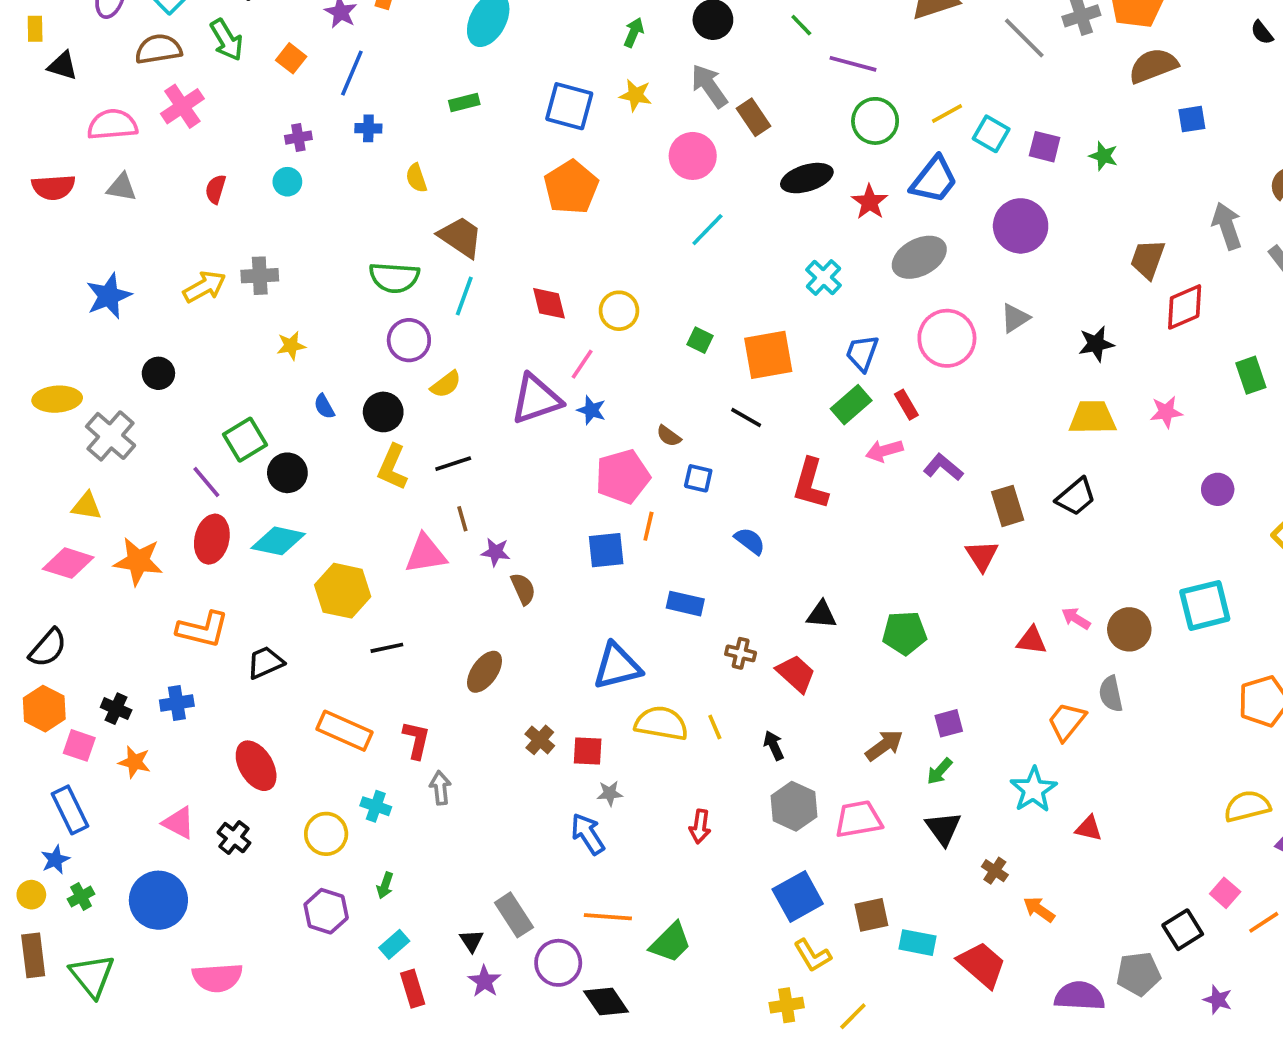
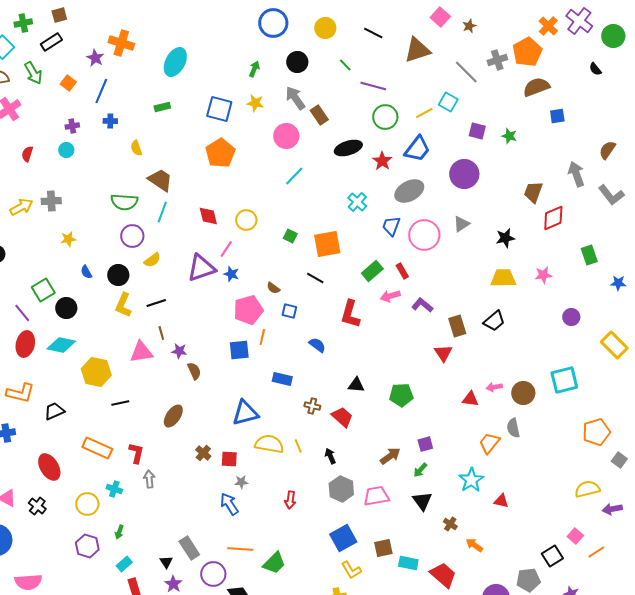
cyan square: (991, 134) -> (448, 102), moved
blue trapezoid: (862, 353) -> (391, 226), moved
pink arrow: (1076, 618) -> (494, 387), turned -42

